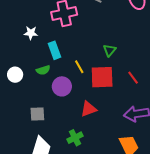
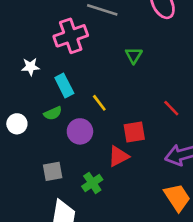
green triangle: (110, 50) -> (134, 55), moved
red square: (102, 77) -> (134, 132), moved, size x0.7
green cross: (75, 138) -> (92, 183), moved

